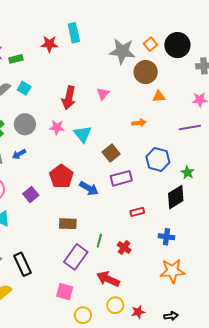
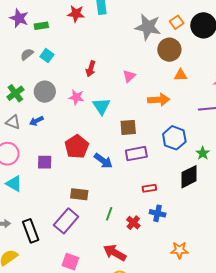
pink triangle: (103, 94) -> (129, 76), moved
red arrow: (69, 98) -> (91, 69), size x0.7
orange arrow: (139, 123) -> (159, 100), size x1.5
brown square: (111, 153) -> (128, 127), turned 30
purple square: (31, 194) -> (45, 162), turned 35
blue cross: (166, 237) -> (158, 213), moved
purple rectangle: (76, 257) -> (66, 221), moved
orange star: (172, 271) -> (179, 250), size x0.7

